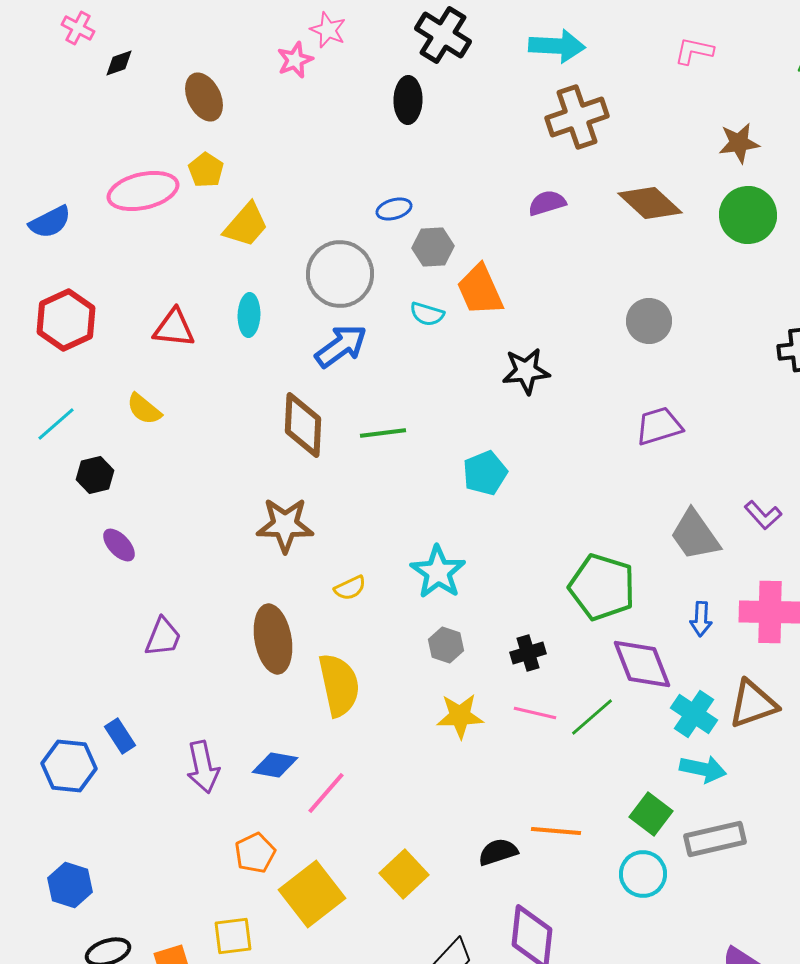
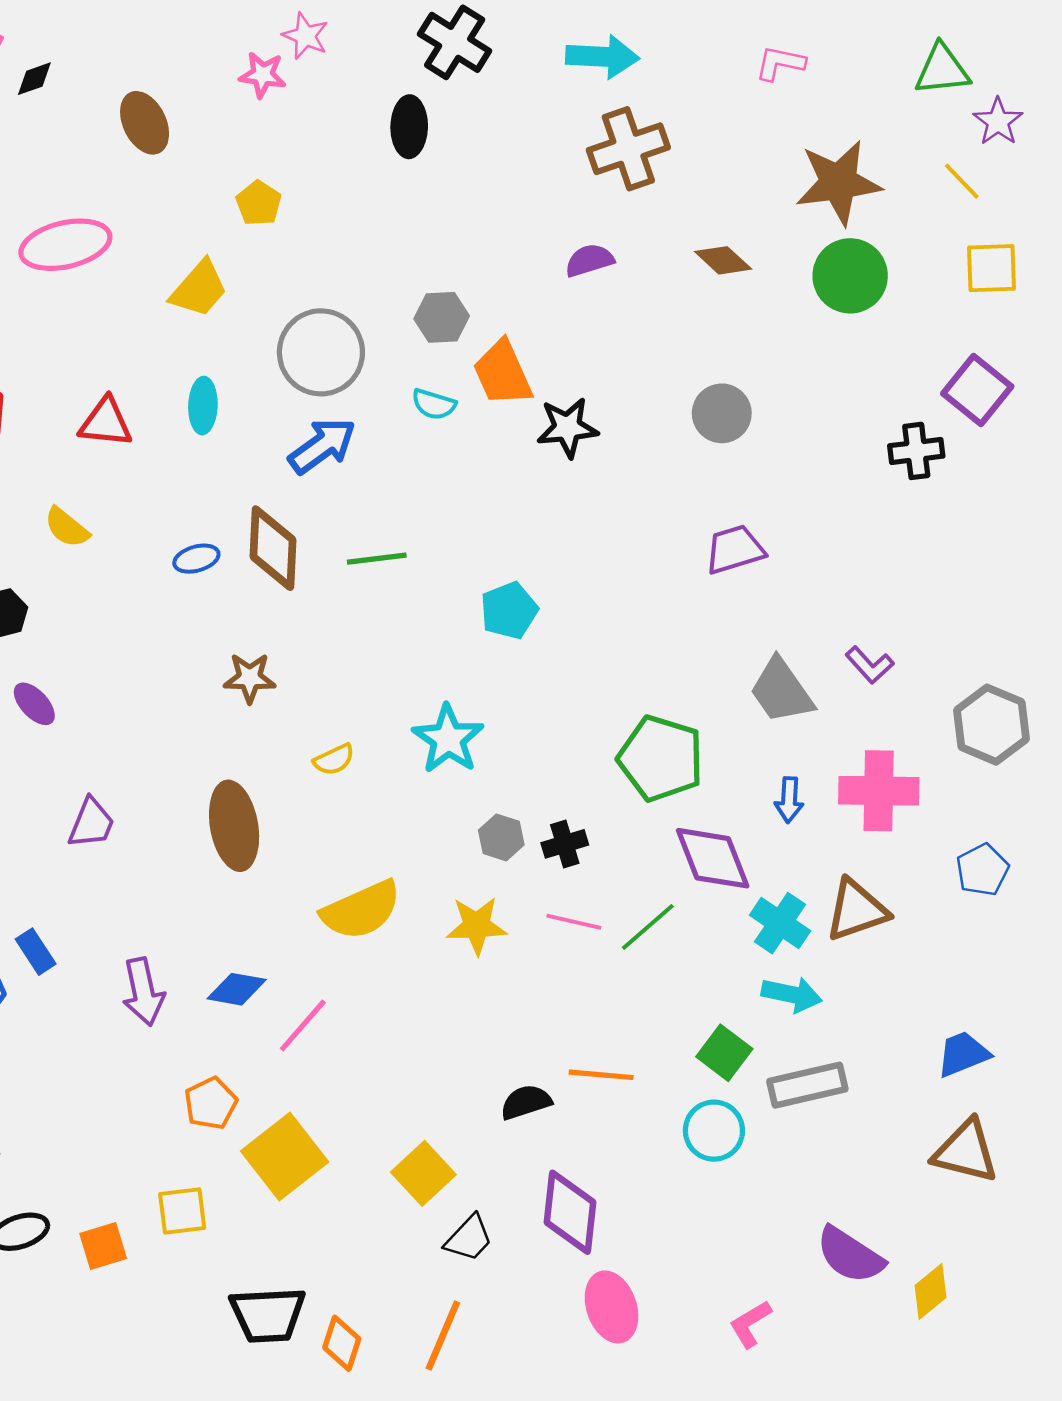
pink star: (295, 60) -> (263, 75), turned 30
brown star: (739, 143) -> (838, 182), size x1.6
yellow pentagon: (206, 170) -> (259, 203), moved
brown diamond: (650, 203) -> (723, 260), size x0.7
blue ellipse: (394, 209) -> (196, 559), moved
black star: (526, 371) -> (567, 428), moved
brown star: (285, 525) -> (250, 678), size x0.7
gray hexagon: (446, 645) -> (501, 837), moved
yellow semicircle: (339, 685) -> (361, 910), moved, turned 78
yellow square: (404, 874) -> (423, 1173), moved

